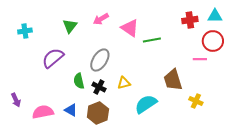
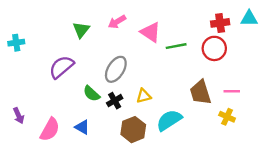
cyan cross: (25, 31) -> (16, 43), moved
red circle: (213, 41) -> (214, 48), moved
pink line: (200, 59) -> (232, 91), moved
green semicircle: (79, 81) -> (92, 94), turned -35
black cross: (99, 87) -> (115, 101), turned 32
pink semicircle: (43, 112) -> (50, 130), turned 130
brown hexagon: (98, 113) -> (133, 130), moved

